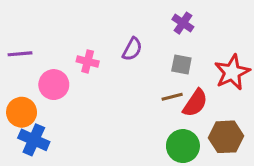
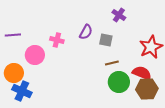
gray square: (181, 65) -> (106, 40), moved
red semicircle: (195, 103) -> (142, 73), moved, turned -102
green circle: (183, 146) -> (119, 82), moved

